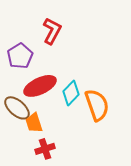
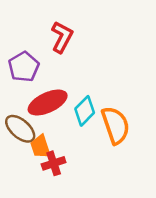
red cross: (45, 149) -> (54, 163), moved

